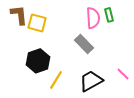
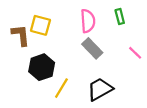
brown L-shape: (19, 15) -> (21, 35), moved
pink semicircle: (93, 18) -> (88, 21), moved
pink line: (123, 74) -> (135, 53), moved

